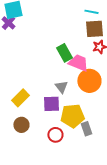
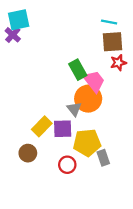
pink trapezoid: (78, 63) -> (94, 81), turned 30
orange circle: (89, 81) -> (88, 99), moved
yellow rectangle: (20, 98) -> (42, 126), moved

